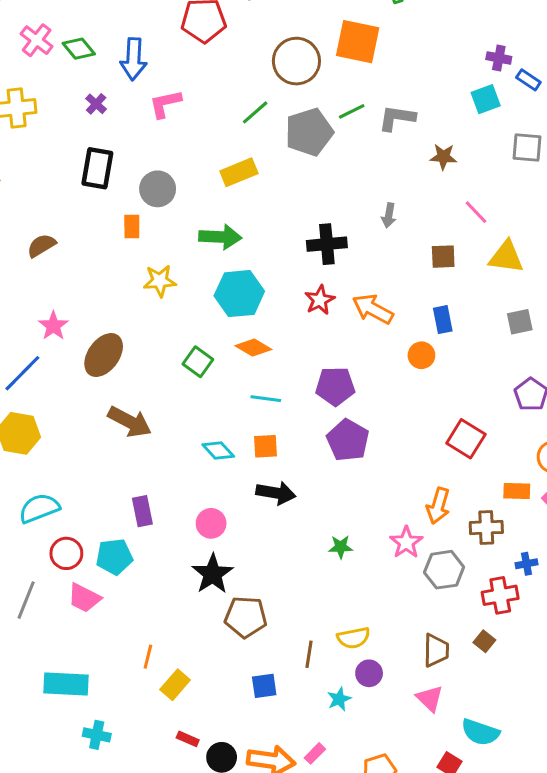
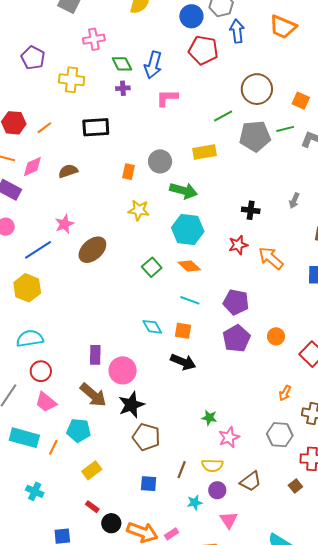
pink cross: (37, 40) -> (94, 39), turned 30
orange square: (358, 42) -> (301, 101), moved, size x0.6
green diamond: (79, 49) -> (122, 64), moved
purple cross: (96, 104) -> (123, 88), turned 32
black rectangle: (97, 168) -> (96, 127), moved, turned 64
gray circle: (158, 189) -> (160, 161), moved
black cross: (327, 244) -> (251, 210), size x0.7
orange circle: (421, 355) -> (276, 336), moved
brown arrow: (130, 422) -> (93, 395), moved
orange arrow: (438, 506) -> (285, 393), size x0.7
pink circle: (211, 523) -> (123, 370), moved, size x1.4
pink star: (406, 542) -> (229, 437), moved
green star: (341, 547) -> (209, 418), moved
cyan pentagon: (114, 557) -> (79, 430), moved
brown trapezoid: (436, 650) -> (251, 481), moved, turned 40
orange line: (148, 657) -> (53, 447), moved
cyan rectangle: (66, 684) -> (24, 438), moved
pink triangle: (430, 698) -> (229, 520), moved

